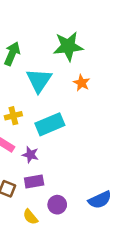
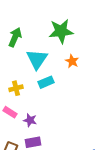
cyan rectangle: (50, 124) -> (46, 82), moved, size x0.7

